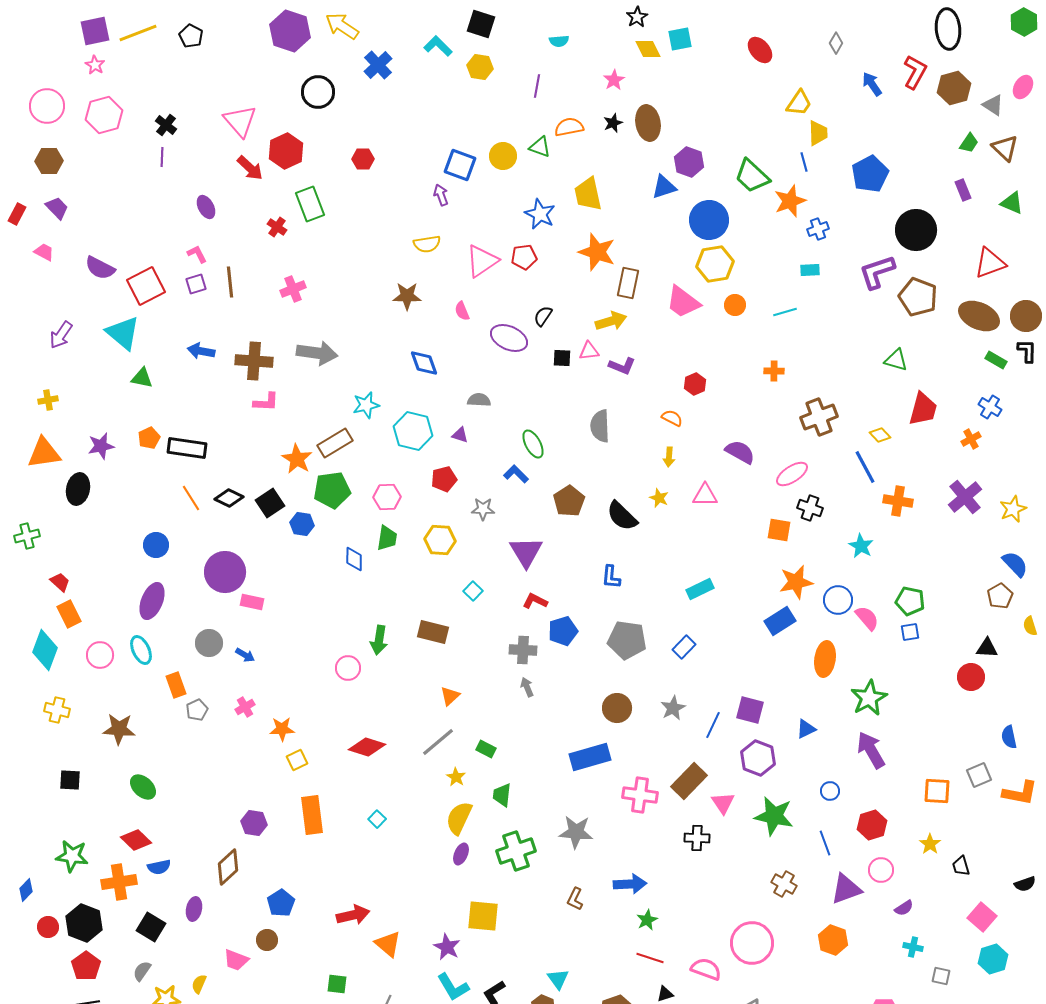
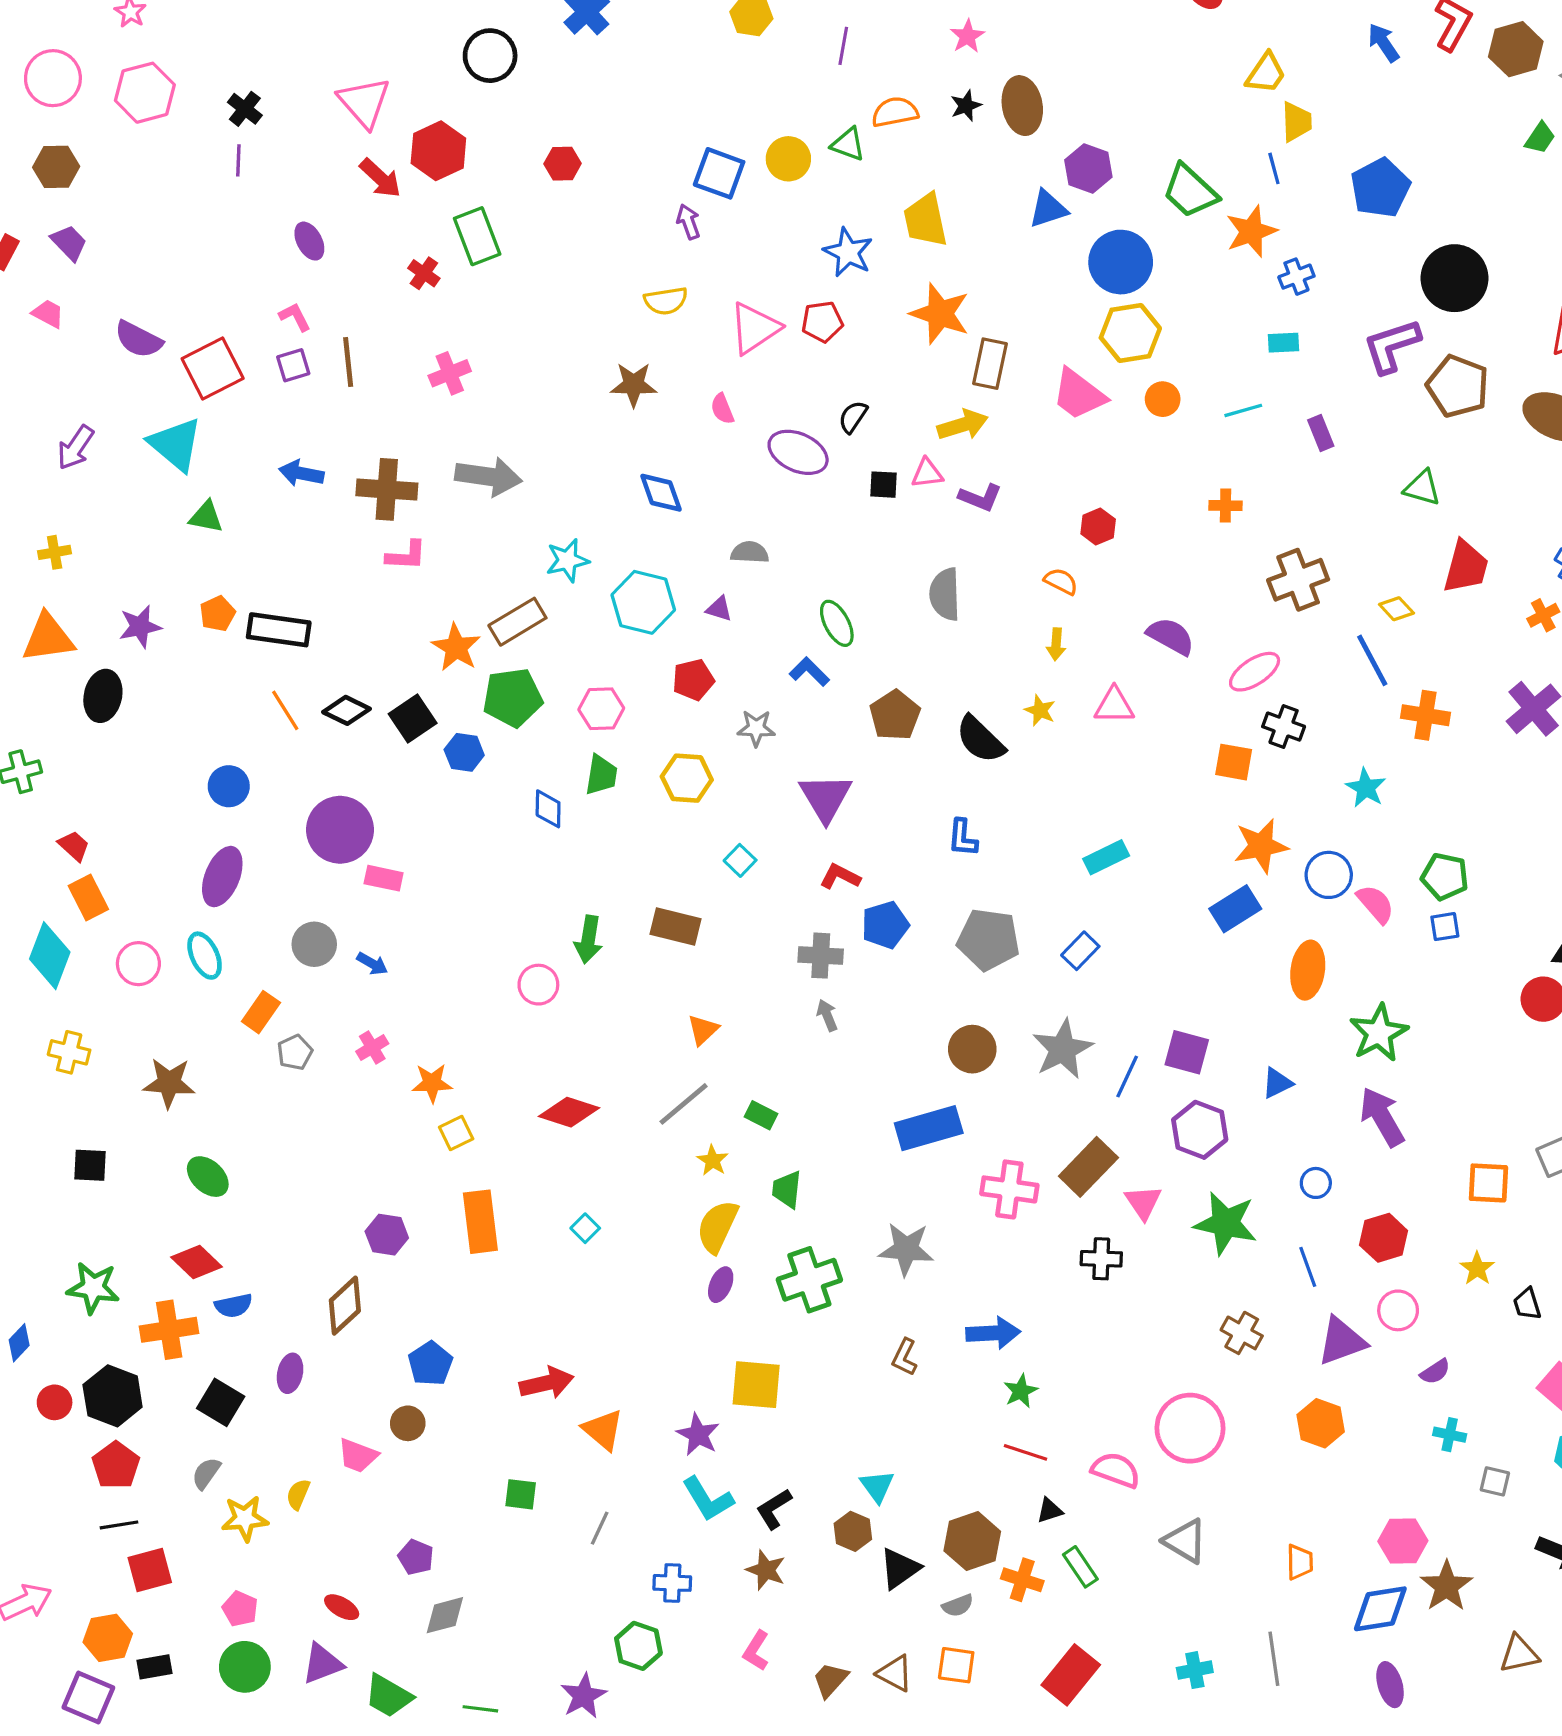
purple rectangle: (963, 190) -> (1321, 433), moved
orange rectangle: (176, 685) -> (261, 1012), turned 55
gray star: (673, 708) -> (1063, 1049), size x1.5

